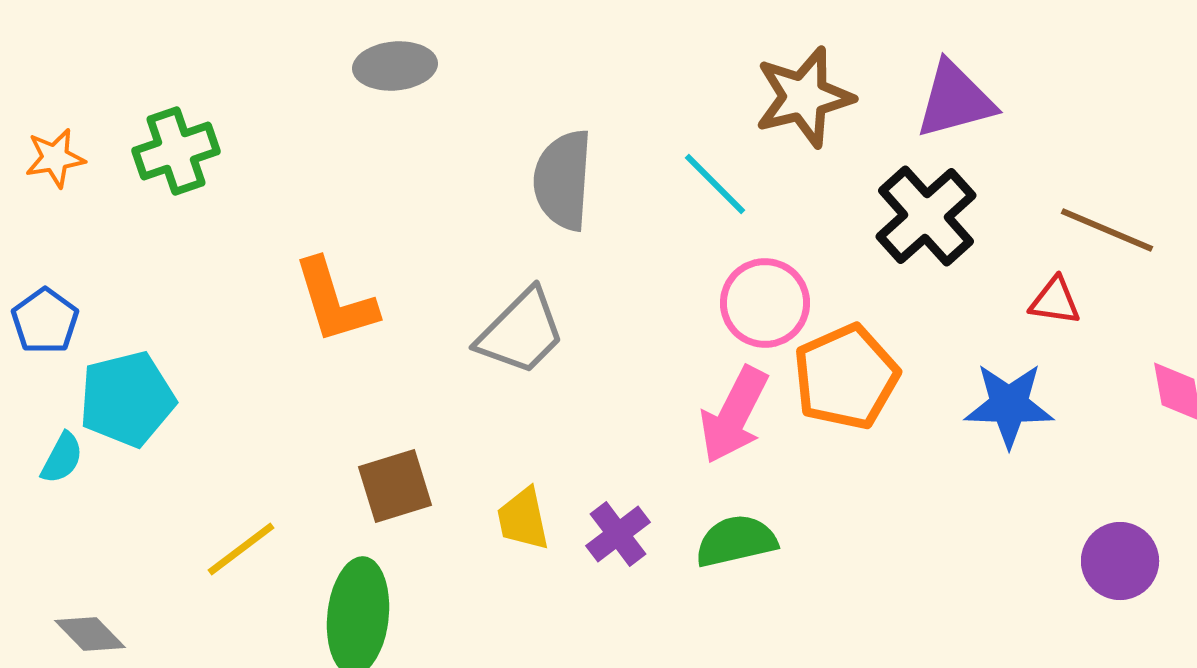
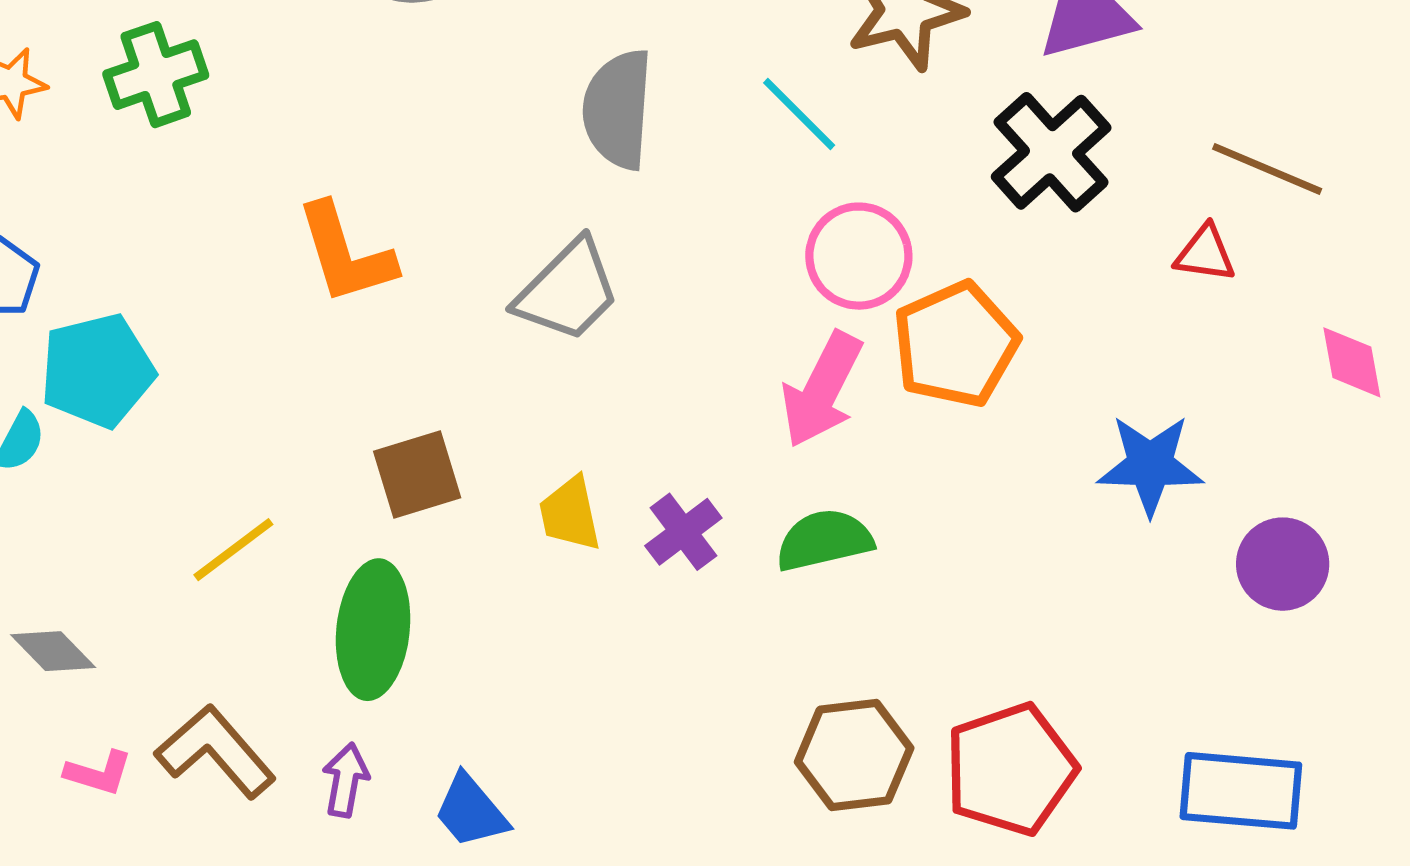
blue star: (1009, 405) -> (1150, 465), moved

